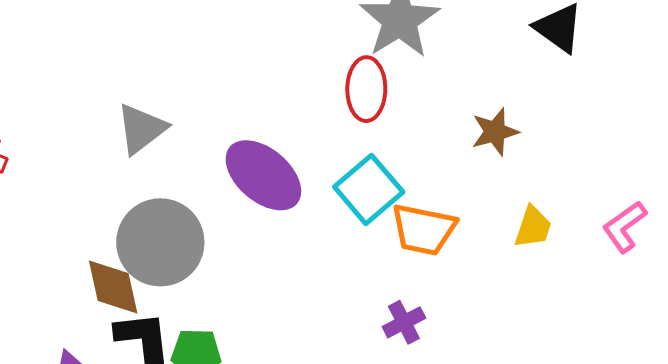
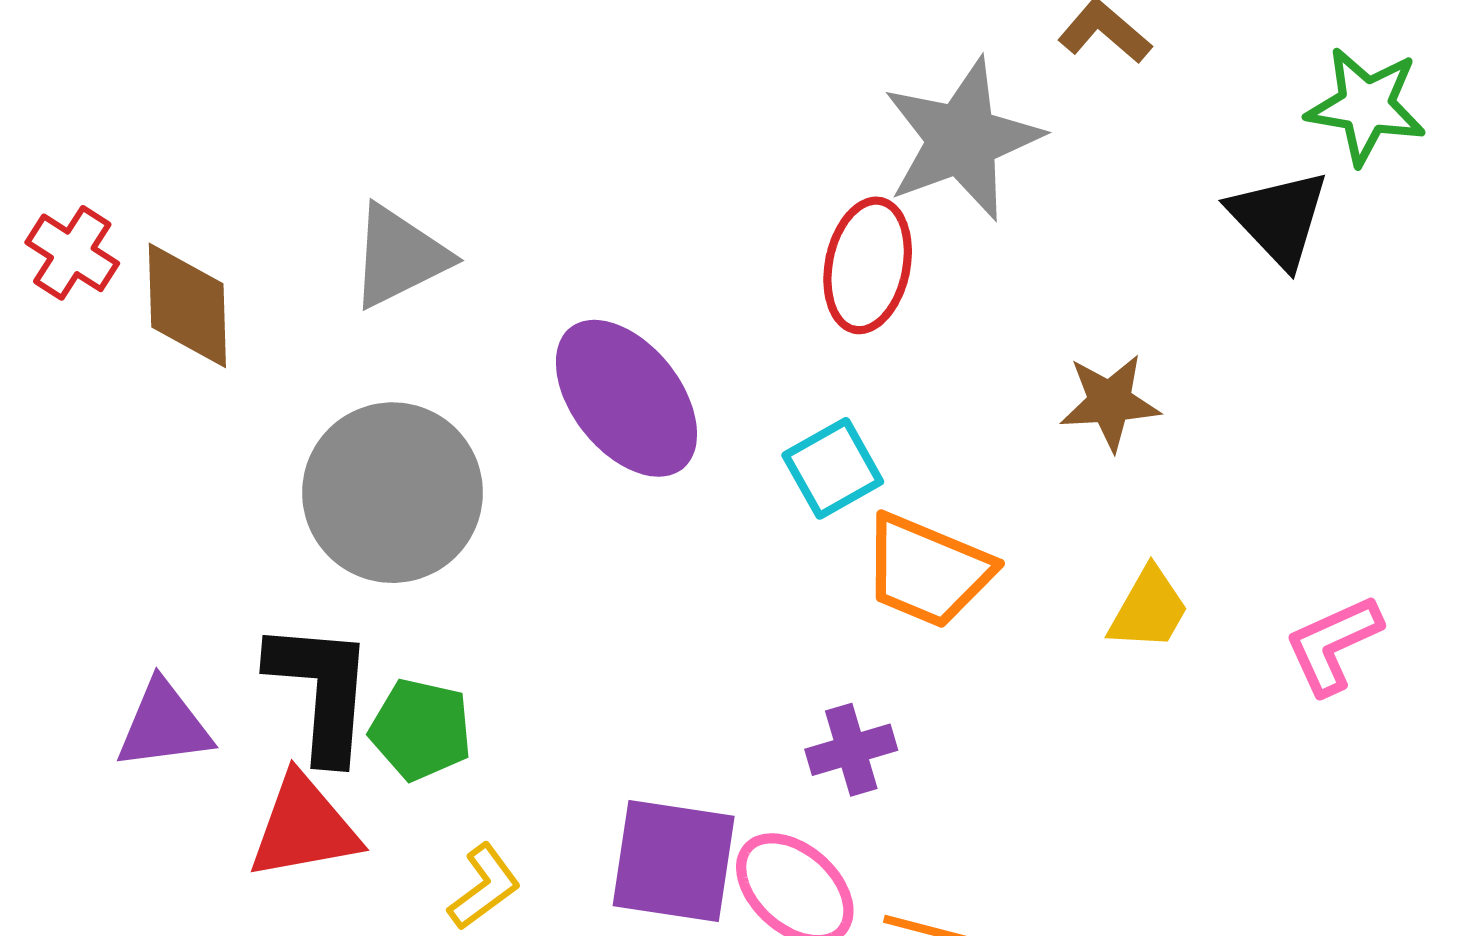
cyan square: (369, 189) -> (833, 468), size x0.7
brown diamond: (113, 287) -> (187, 305), moved

